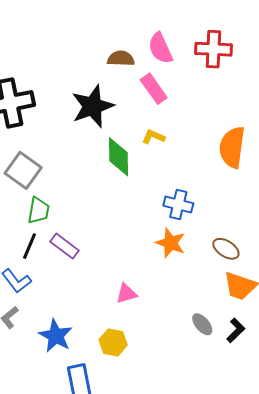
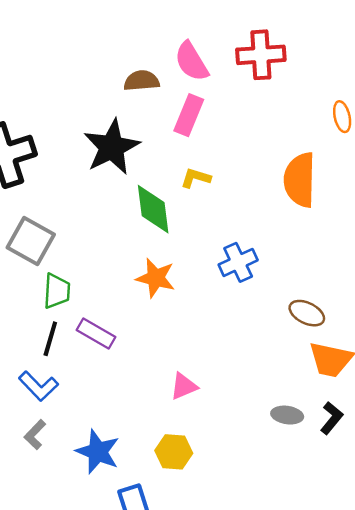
pink rectangle: (154, 89) -> (189, 115), turned 64
blue cross: (178, 204) -> (238, 262), turned -32
orange star: (171, 243) -> (156, 278), moved
gray ellipse: (202, 324) -> (287, 415), turned -35

